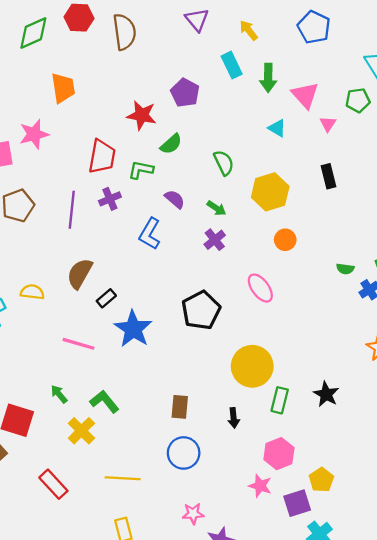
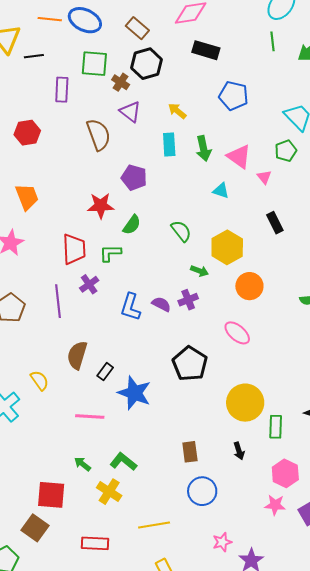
brown semicircle: (124, 32) -> (99, 135), moved
cyan rectangle: (232, 65) -> (169, 144), turned 35
purple semicircle: (175, 199) -> (161, 304), moved
green arrow: (216, 208) -> (200, 271), moved
purple cross: (215, 240) -> (188, 300), turned 30
orange circle: (285, 240) -> (249, 286), size x1.4
yellow semicircle: (32, 292) -> (40, 380), turned 60
red rectangle: (53, 484) -> (95, 543), turned -32

